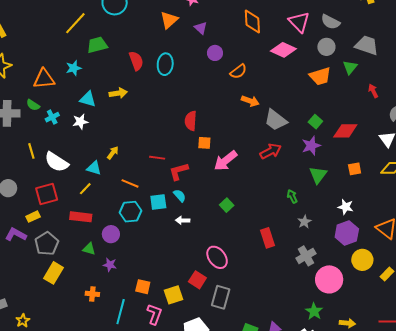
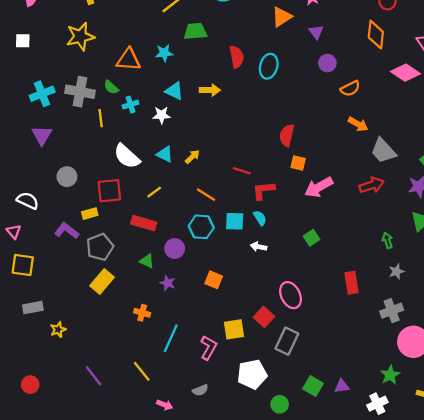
yellow line: (31, 151) -> (101, 118), moved
cyan triangle: (94, 168) -> (165, 154), moved
orange square: (143, 287) -> (214, 280), moved

